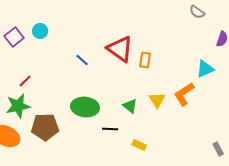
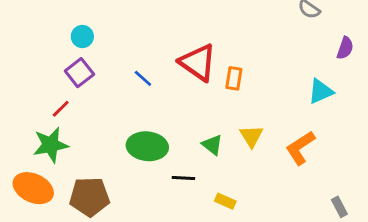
purple square: (14, 37) -> (79, 73), moved
orange L-shape: (184, 94) -> (300, 148), moved
brown pentagon: (45, 127) -> (90, 197), moved

